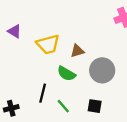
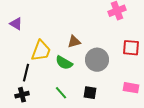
yellow trapezoid: (48, 44) -> (41, 51), moved, turned -55
black line: (43, 93) -> (26, 73), moved
black cross: (11, 108) -> (22, 95), moved

